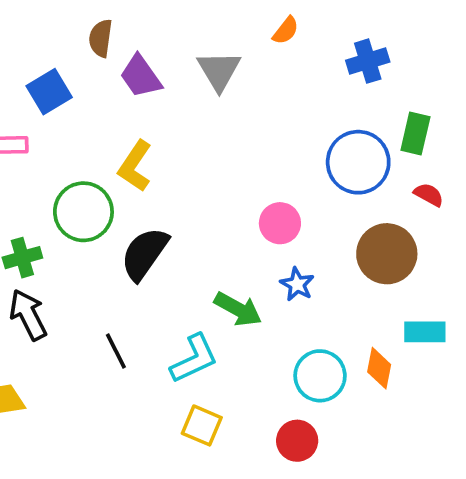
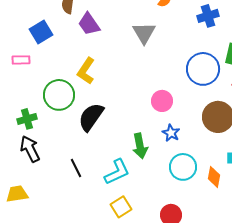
gray triangle: (219, 71) -> (144, 33), moved
green arrow: (238, 309) -> (140, 146), turned 50
cyan circle: (320, 376) -> (183, 167), moved
yellow square: (202, 425) -> (121, 207), turned 35

